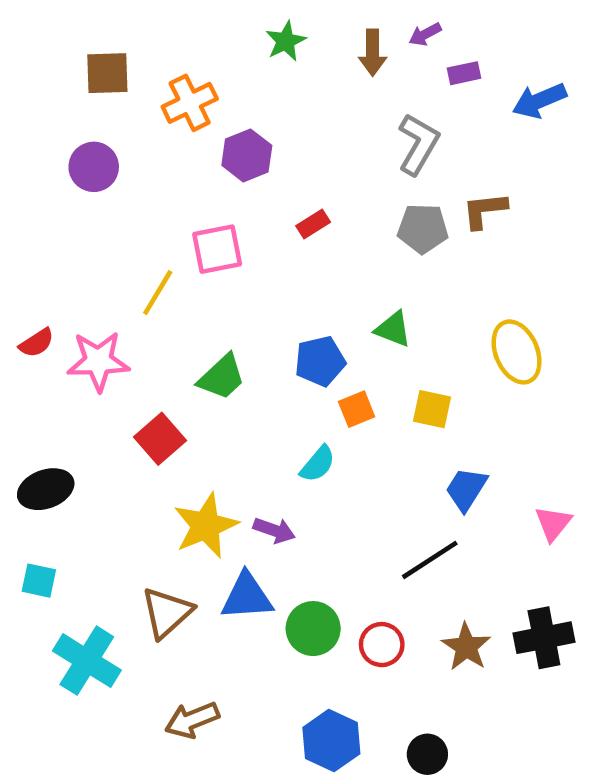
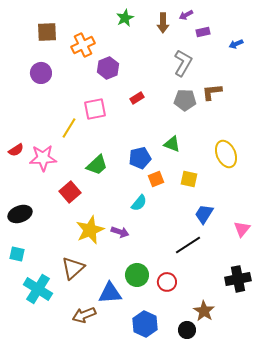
blue arrow: (539, 101) -> (236, 44), size x0.6
blue triangle: (247, 597) -> (110, 293), moved
brown star: (466, 647) -> (204, 311), moved

